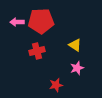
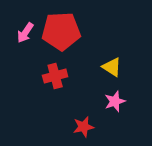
pink arrow: (17, 22) -> (25, 33), turned -56

